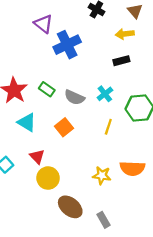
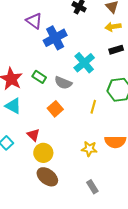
yellow arrow: (125, 34) -> (113, 27), moved
black rectangle: (121, 61) -> (116, 50), moved
cyan cross: (105, 94) -> (84, 63), moved, size x1.5
cyan triangle: (27, 122) -> (13, 106), moved
brown ellipse: (70, 207) -> (47, 177), moved

